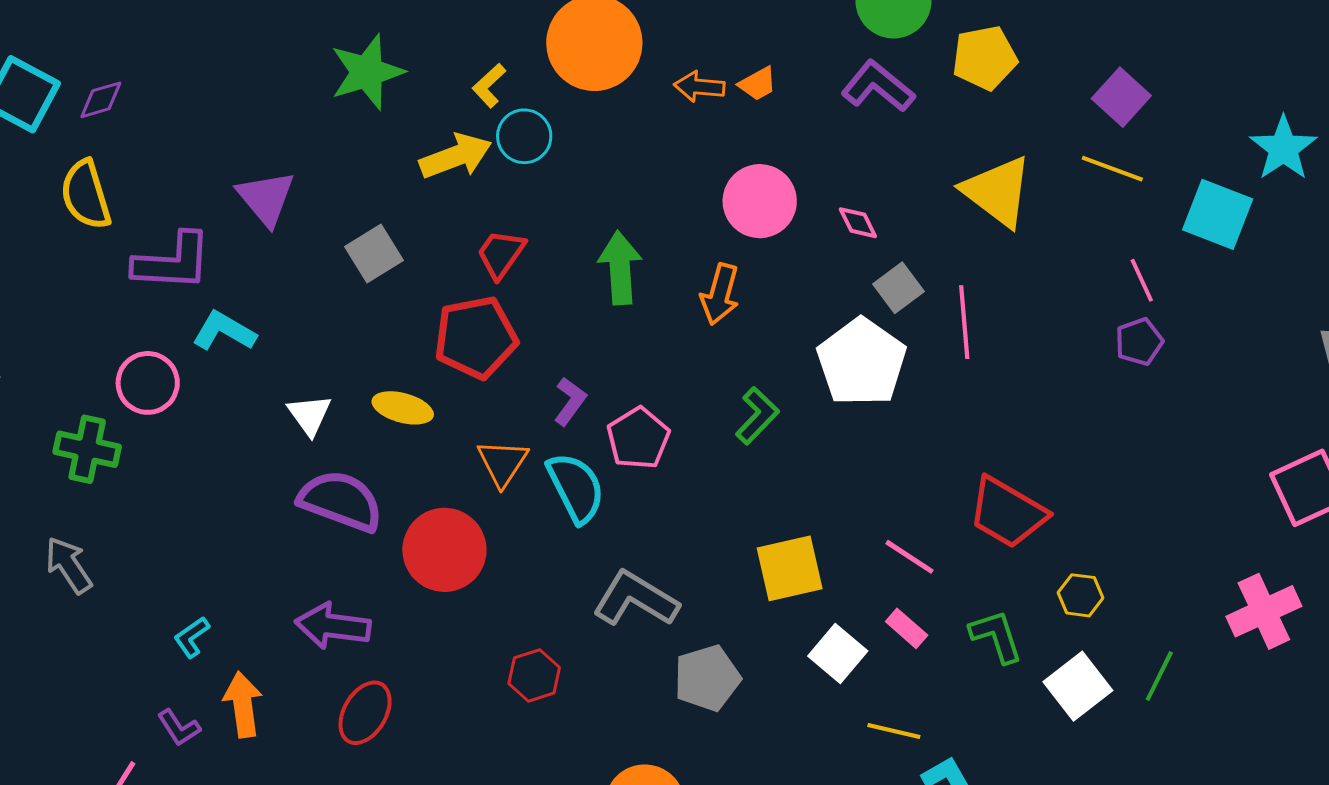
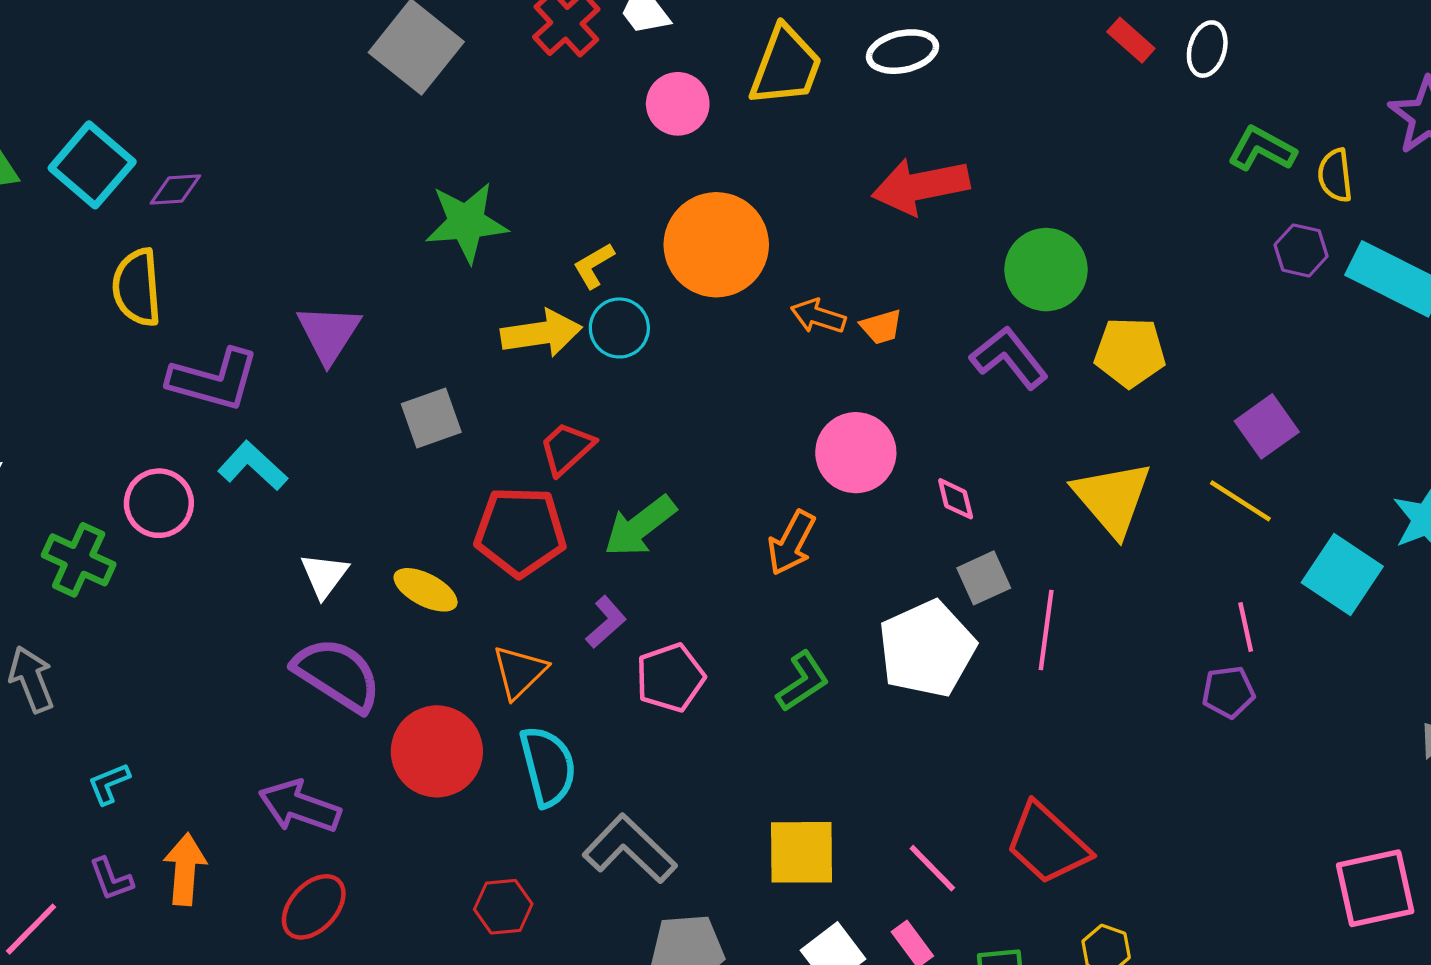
green arrow: (620, 268) -> (640, 526), moved, turned -136
cyan semicircle: (576, 488) -> (548, 766), moved
cyan L-shape: (192, 637) -> (109, 784), moved

